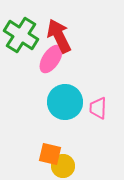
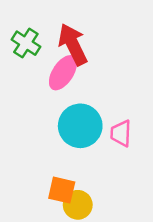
green cross: (21, 35) -> (26, 43), size x0.7

